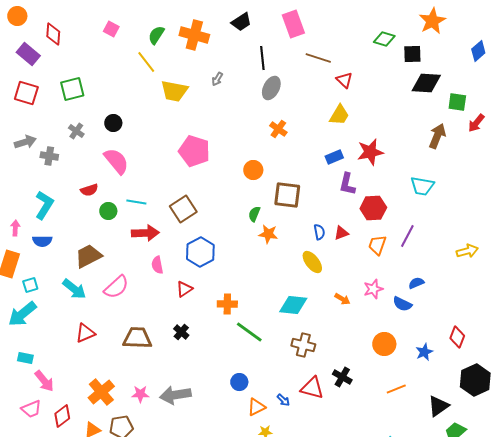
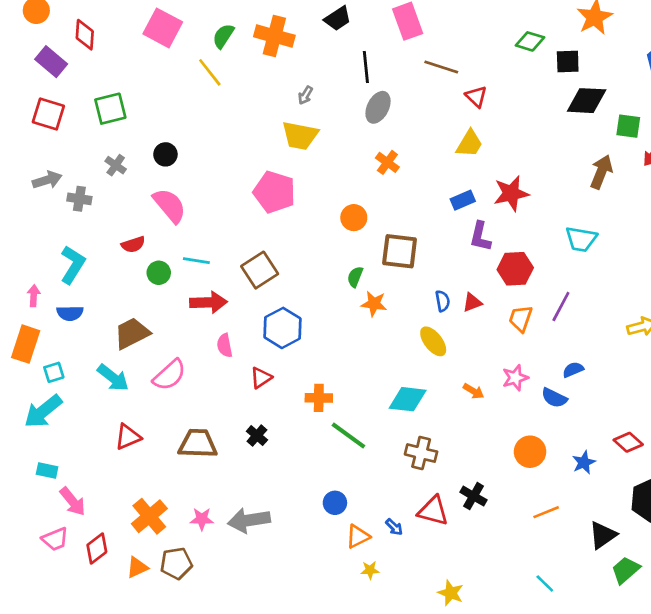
pink square: (111, 29) -> (163, 28), size x1.8
yellow trapezoid: (174, 91) -> (300, 136), moved
red diamond: (457, 337) -> (628, 442), turned -70

